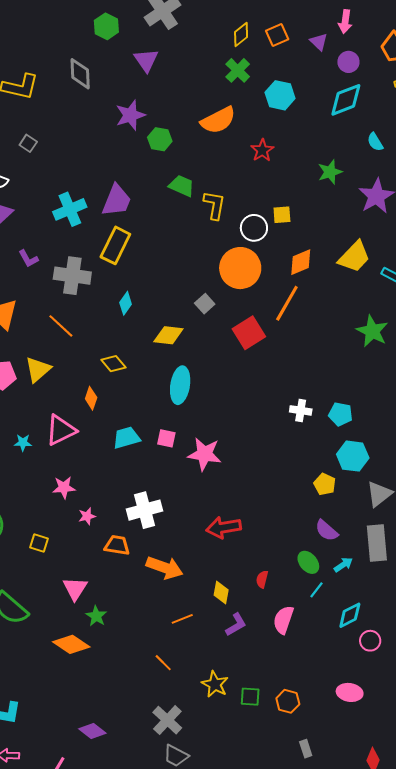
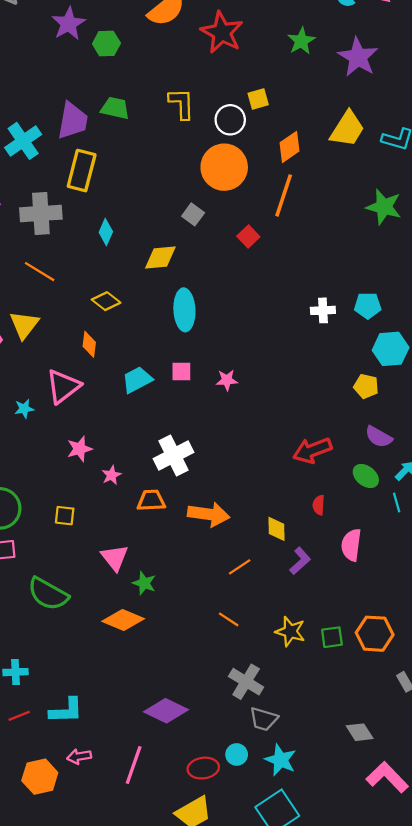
red star: (262, 150) -> (222, 32), size x1.6
green trapezoid: (182, 186) -> (115, 108), moved
red square: (249, 333) -> (248, 237), size x0.6
pink star: (204, 454) -> (227, 380), size x0.6
red arrow: (224, 527) -> (312, 450), moved
cyan line: (317, 590) -> (397, 502), moved, turned -42
orange hexagon: (288, 701) -> (375, 634), size x1.4
purple diamond: (92, 731) -> (166, 711), size x1.4

